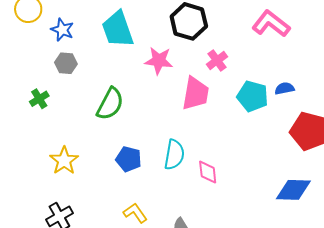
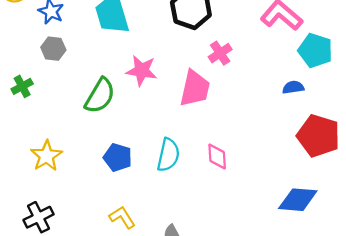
pink star: (159, 61) -> (142, 71), moved
cyan pentagon: (253, 96) -> (315, 50), moved
pink diamond: (208, 172) -> (217, 157), moved

